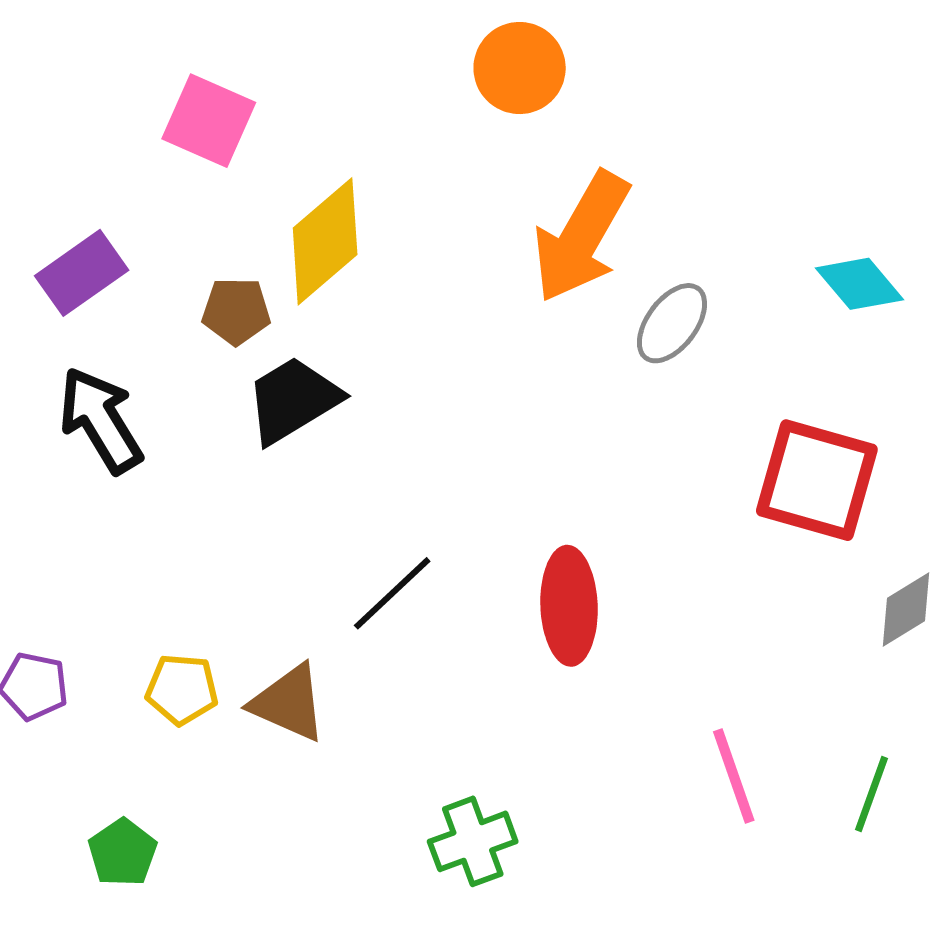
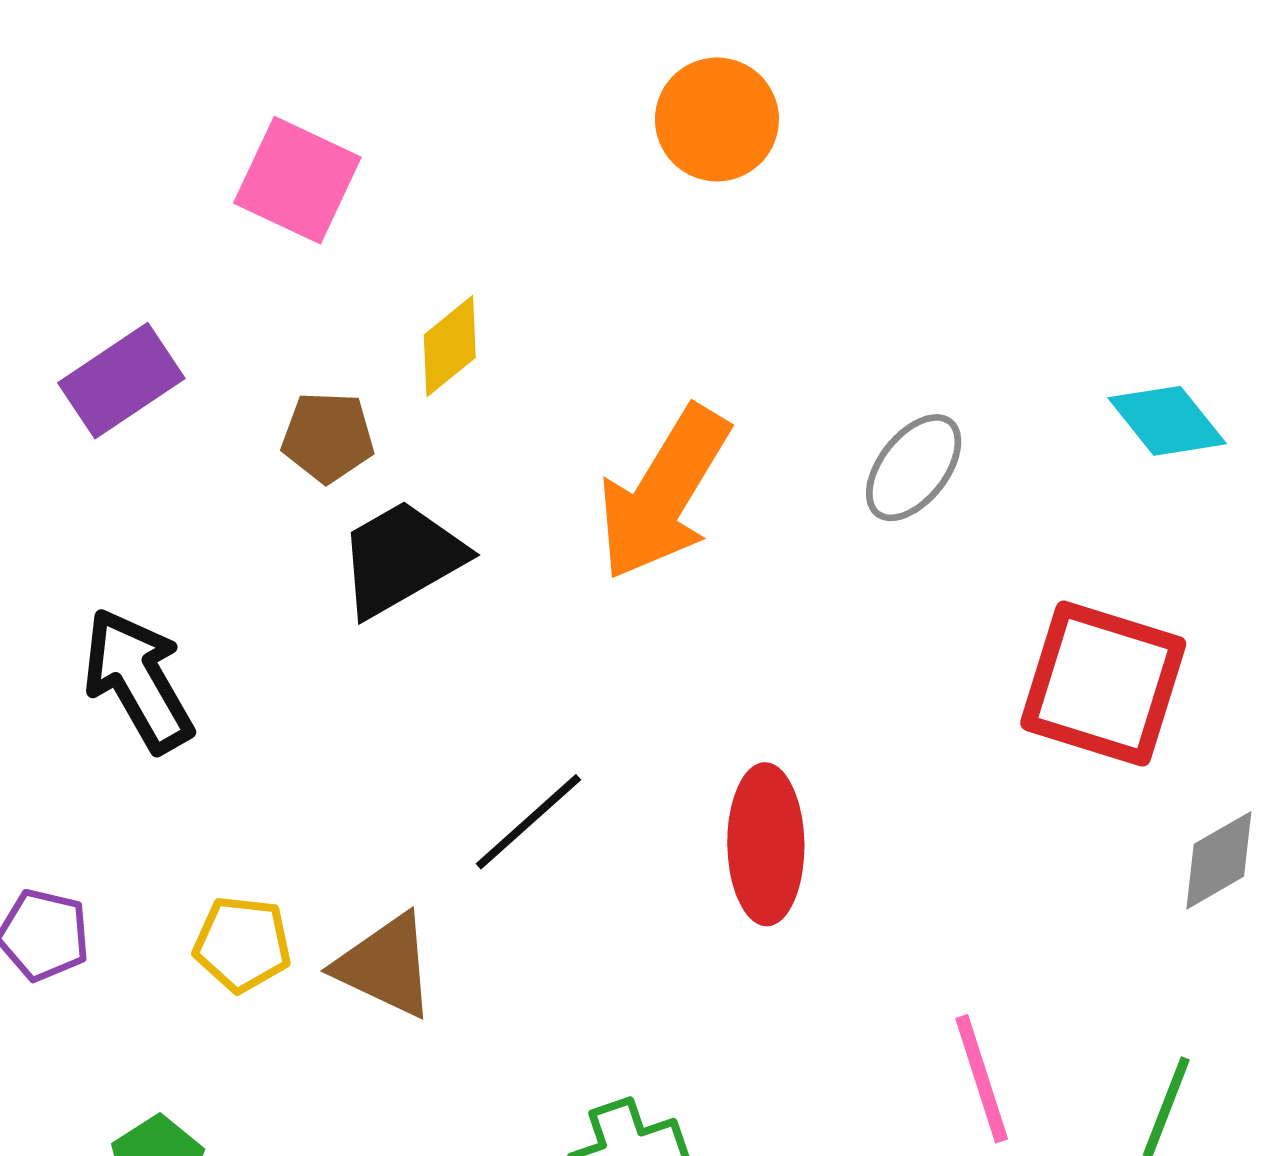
orange arrow: (581, 237) -> (664, 493), moved
yellow diamond: (325, 241) -> (450, 346), size x0.6
black arrow: (101, 420) -> (138, 680), moved

